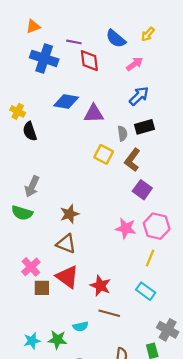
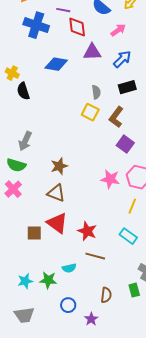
purple triangle: (94, 114) -> (92, 52), moved
gray semicircle: (122, 133) -> (96, 92), moved
pink cross: (31, 267) -> (13, 189), moved

